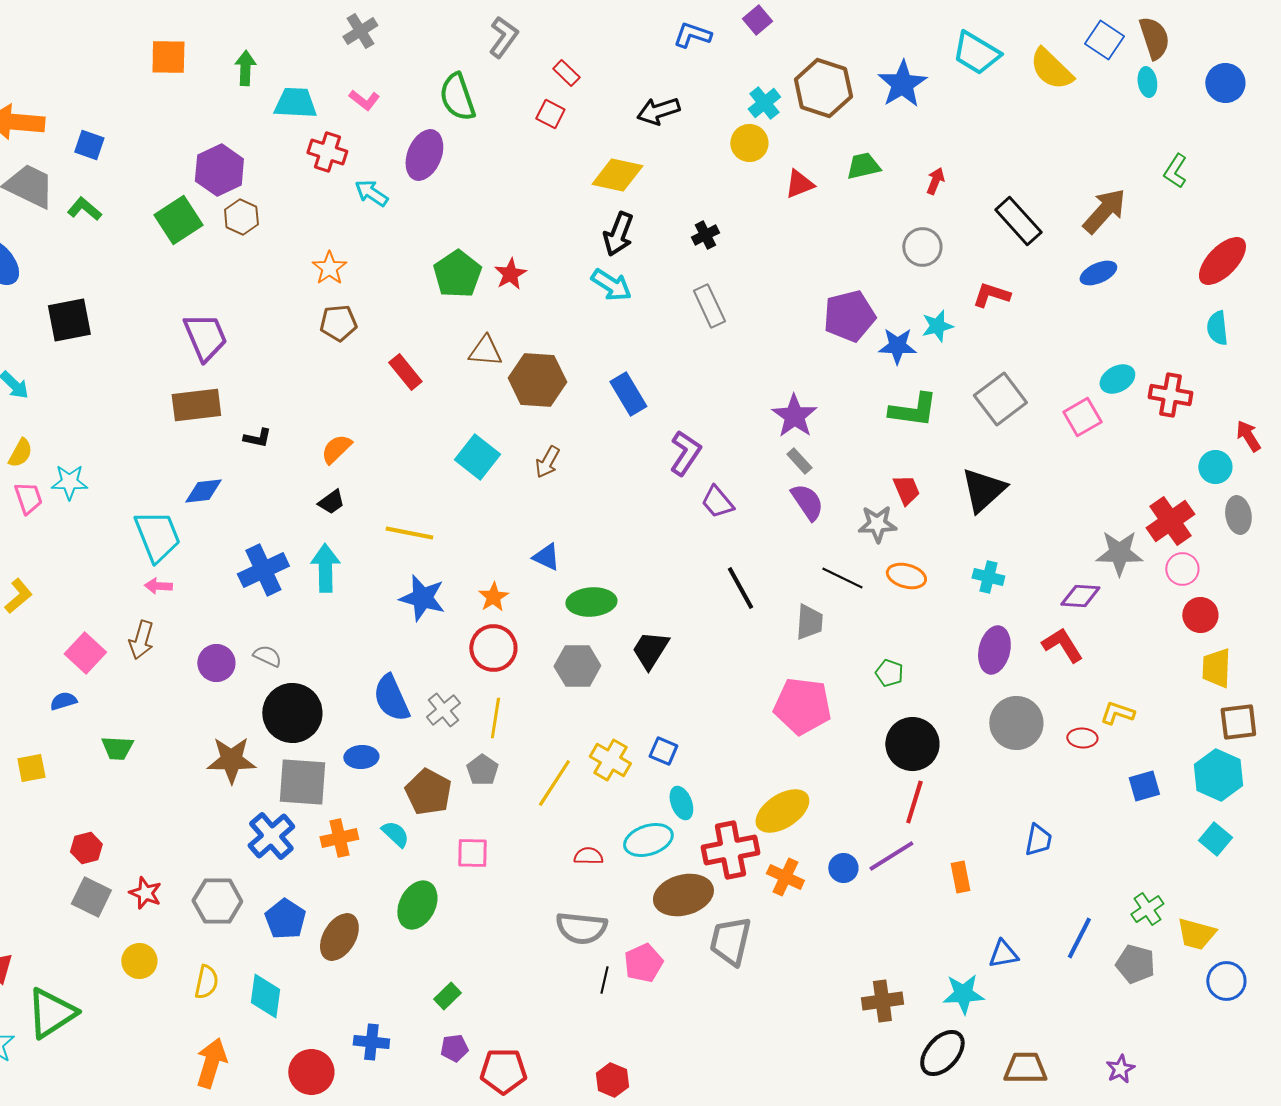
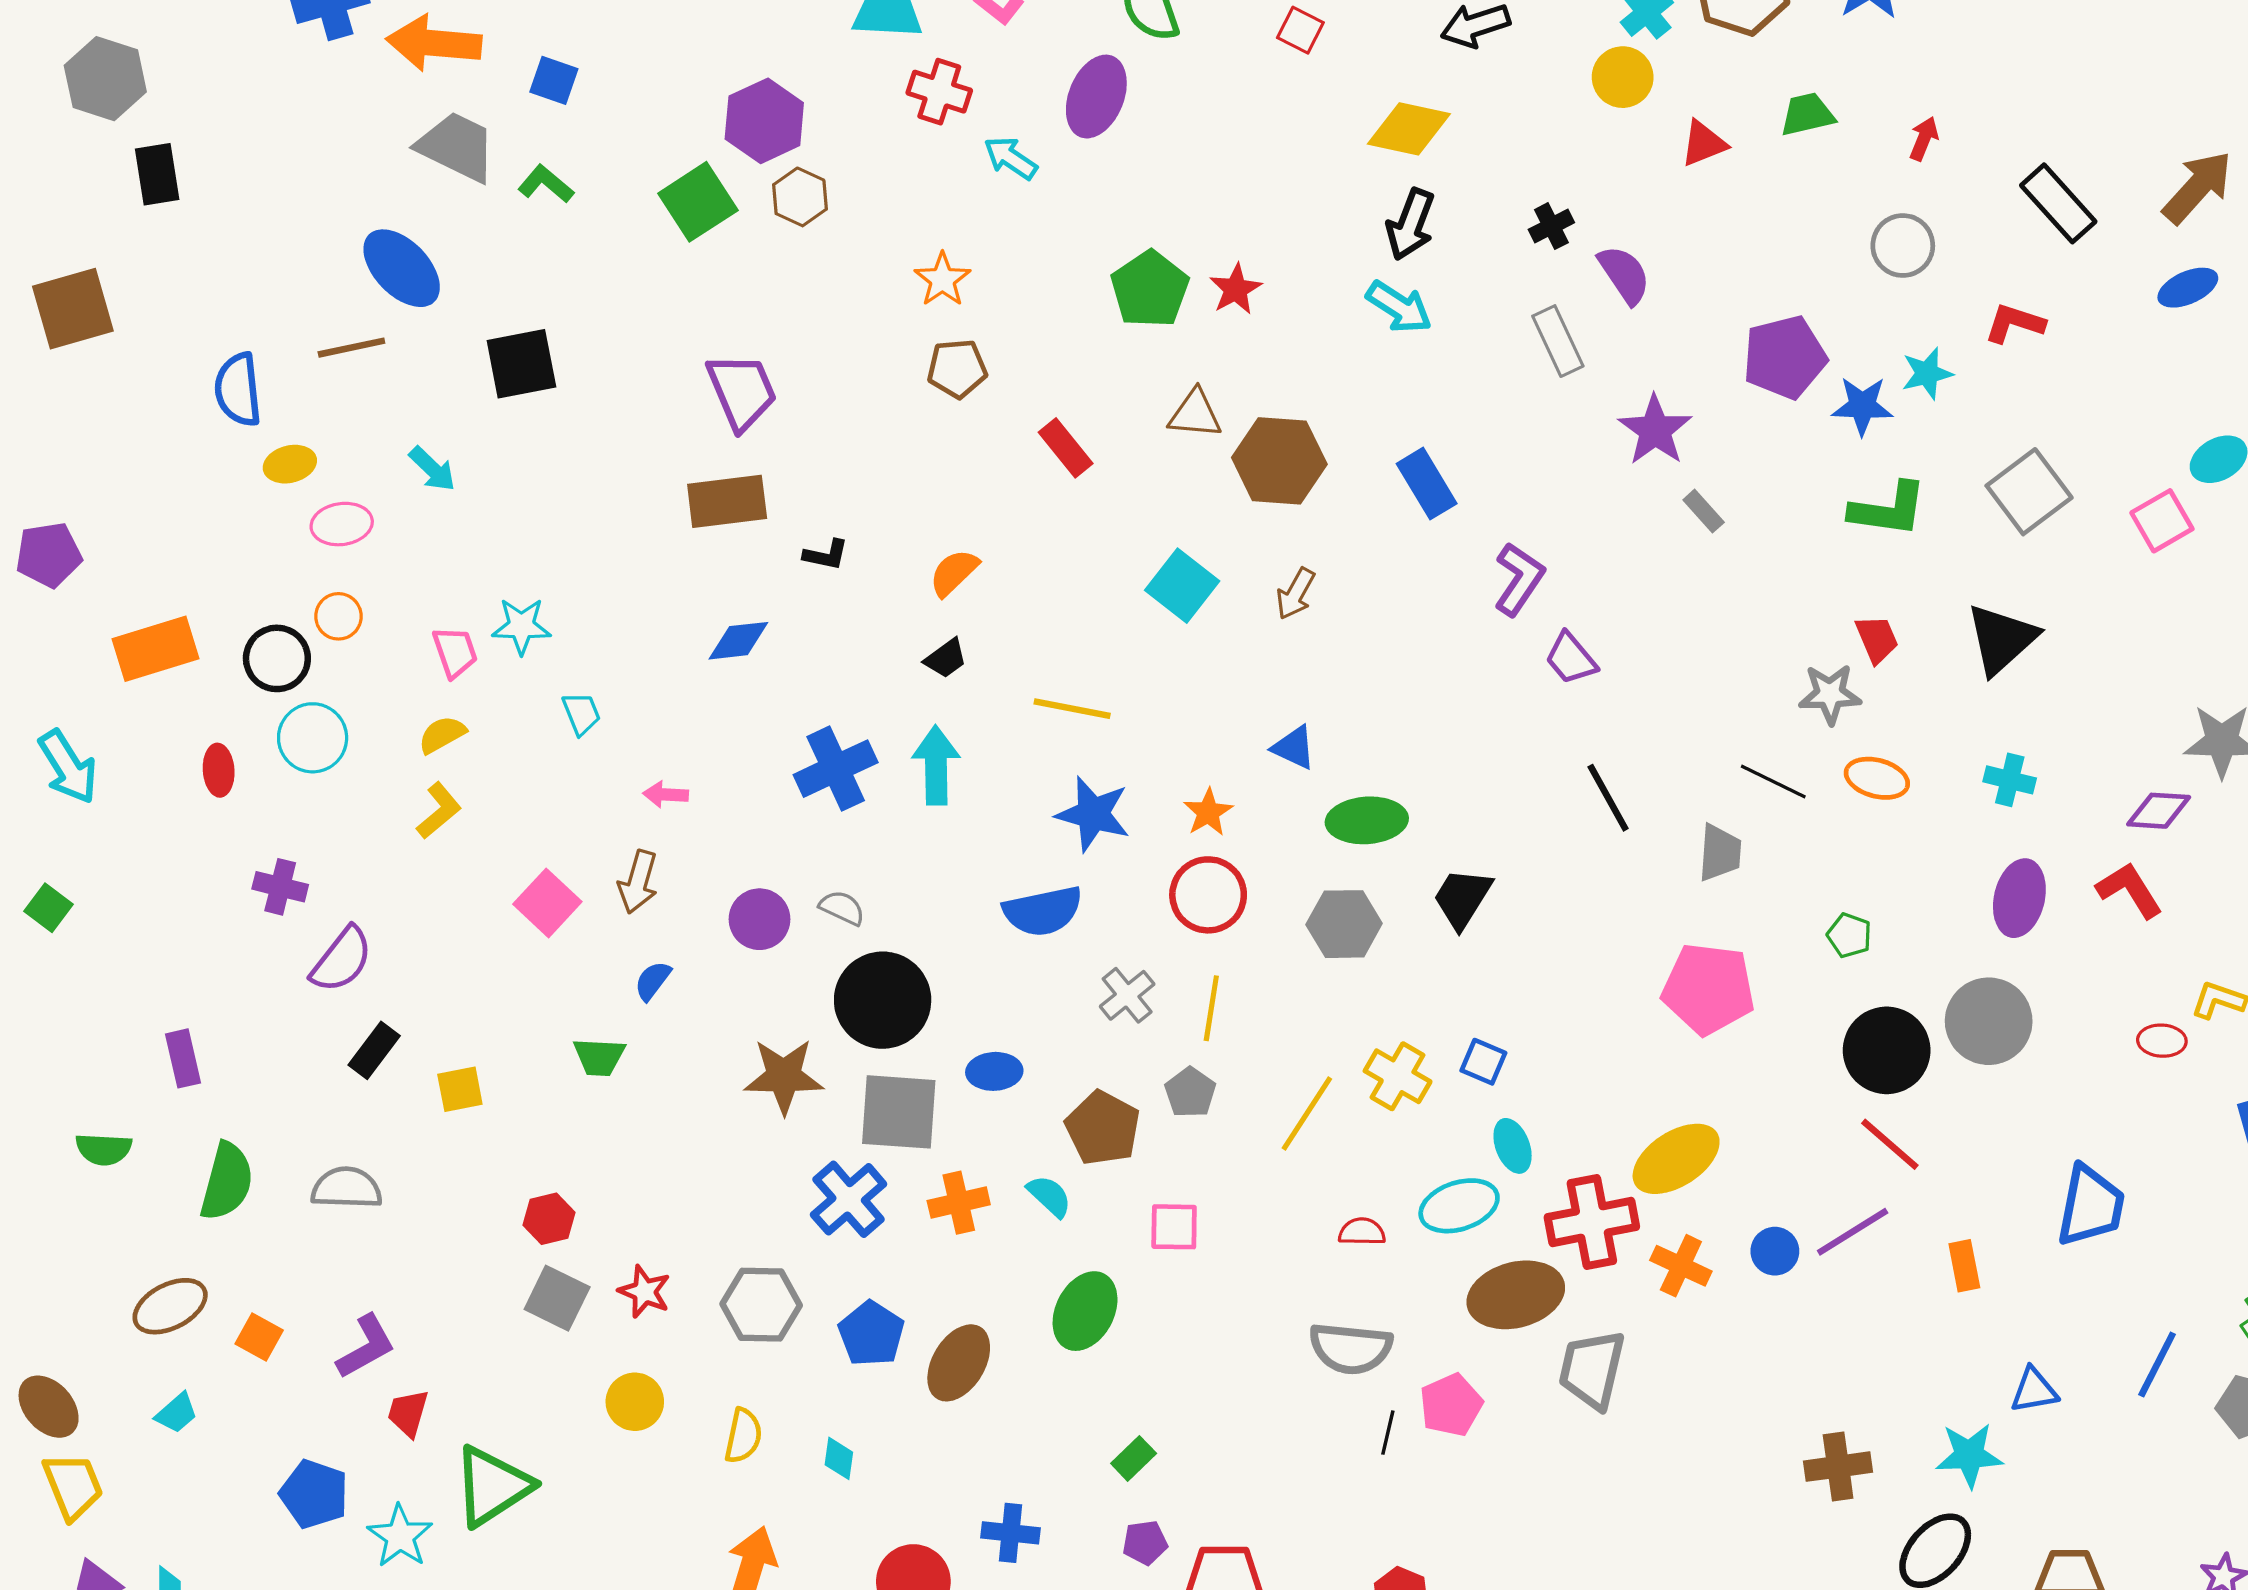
purple star: (794, 416) -> (1655, 430), moved
yellow semicircle: (20, 453) -> (442, 735), moved, turned -148
gray rectangle: (799, 461) -> (1704, 511), moved
purple semicircle: (807, 502) -> (1624, 275), moved
cyan trapezoid: (157, 536) -> (581, 714), moved, size x0.5
blue semicircle: (391, 698) -> (1043, 911), moved, turned -78
blue semicircle: (63, 701) -> (653, 981), moved, turned -36
gray circle: (1016, 723) -> (1989, 1021), moved
red line: (914, 802) -> (1890, 1144), turned -66
blue trapezoid: (1038, 840) -> (2091, 1206), size x1.6
cyan diamond: (265, 996) -> (839, 1458), size x0.6

